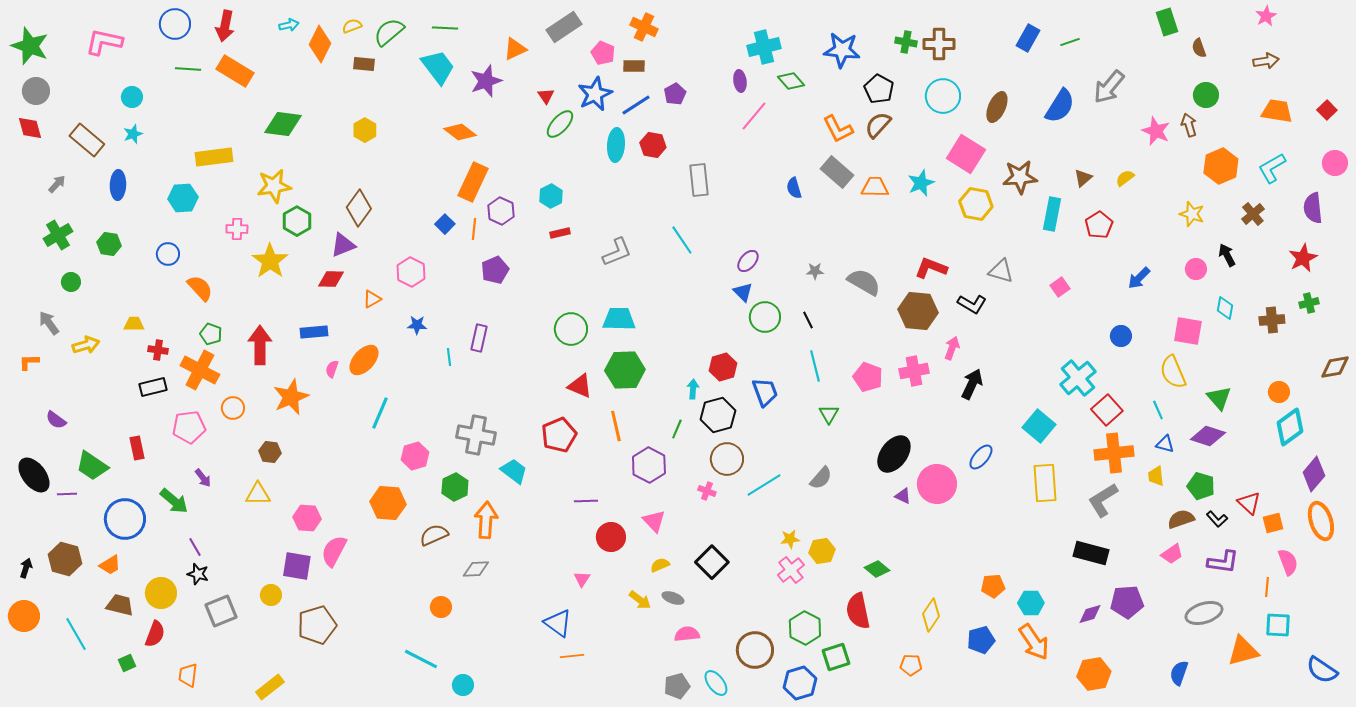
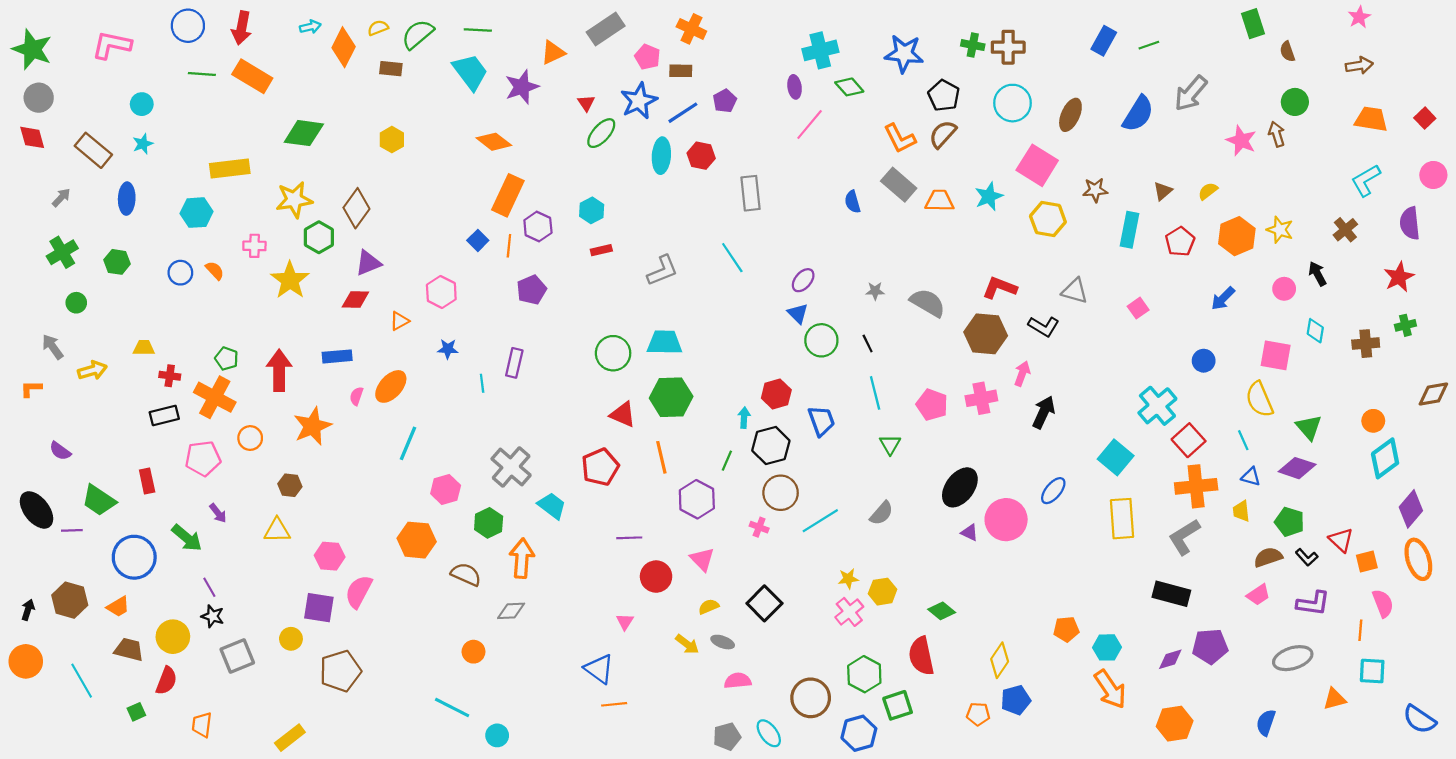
orange hexagon: (1221, 166) -> (1237, 236), moved
brown star: (1020, 177) -> (1095, 190), size x0.7
brown diamond: (359, 208) -> (356, 208), moved
orange semicircle: (200, 288) -> (215, 271), moved, size x0.7
gray cross: (476, 435) -> (511, 467), turned 30
brown semicircle: (434, 535) -> (466, 574), turned 48
blue pentagon: (981, 640) -> (1016, 700), moved
orange triangle: (1243, 651) -> (1335, 699), size x0.7

